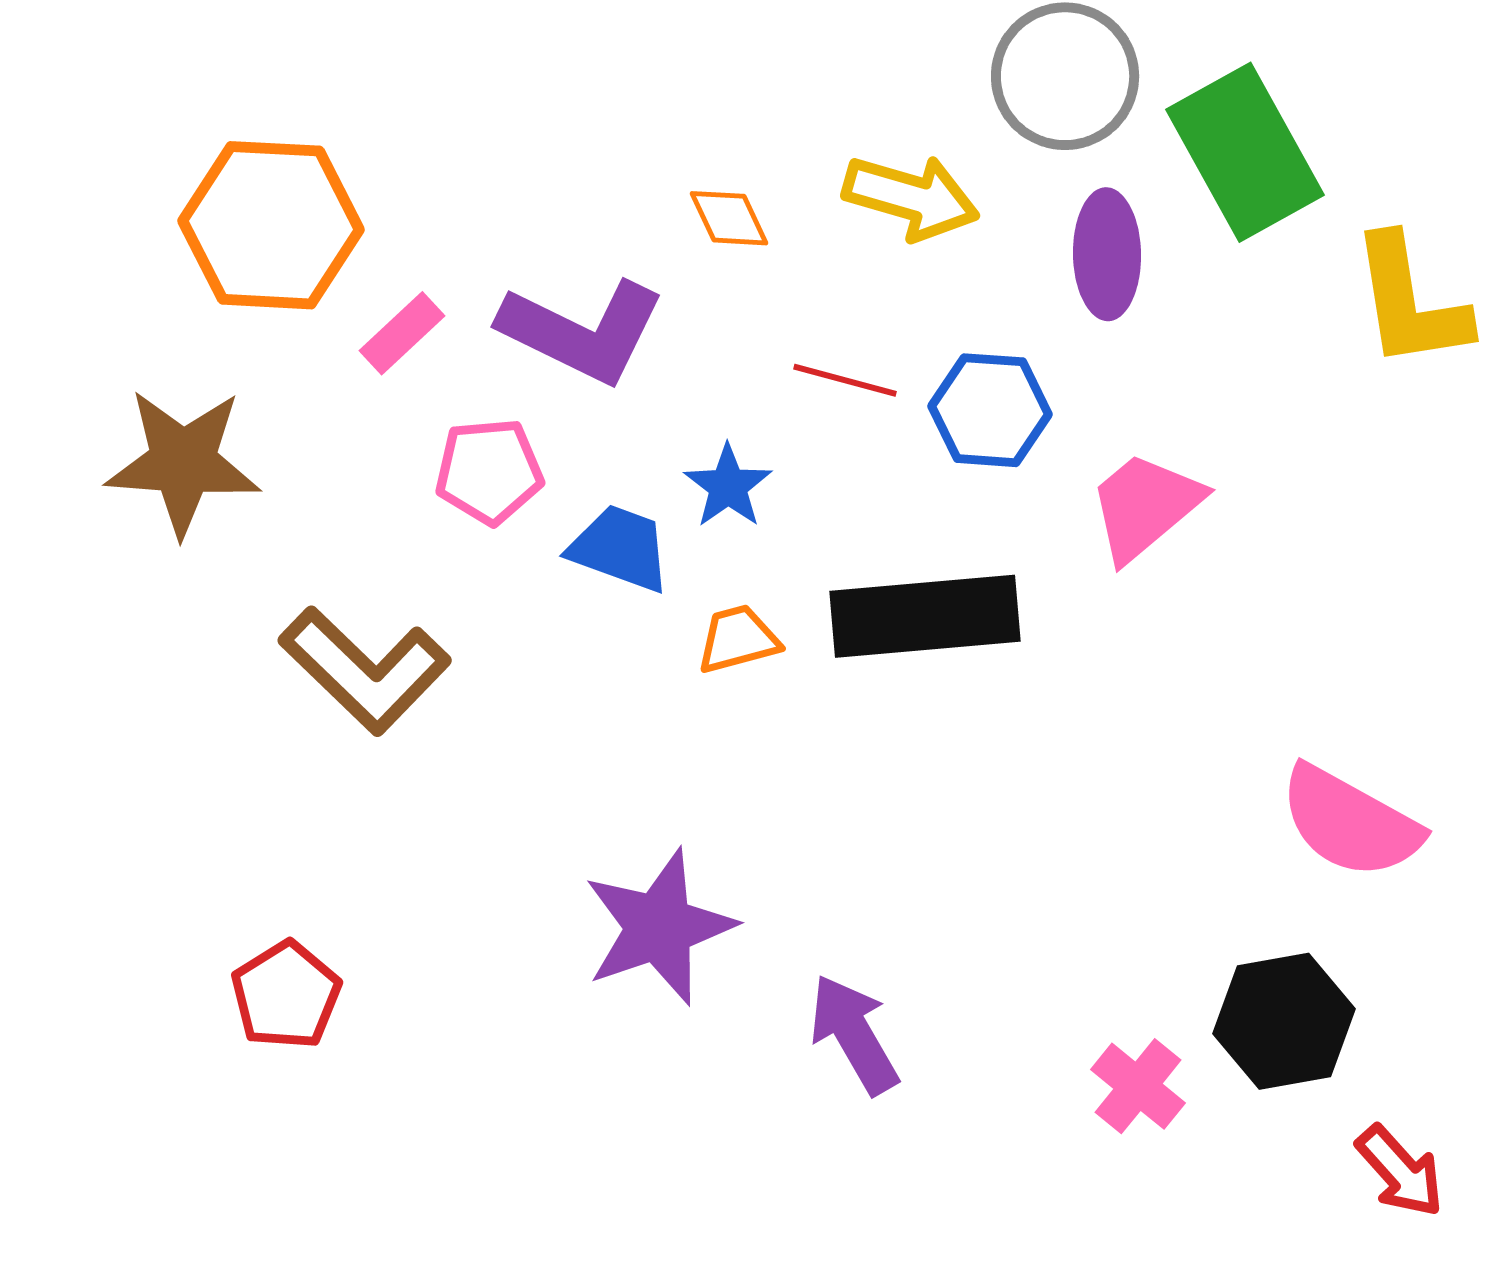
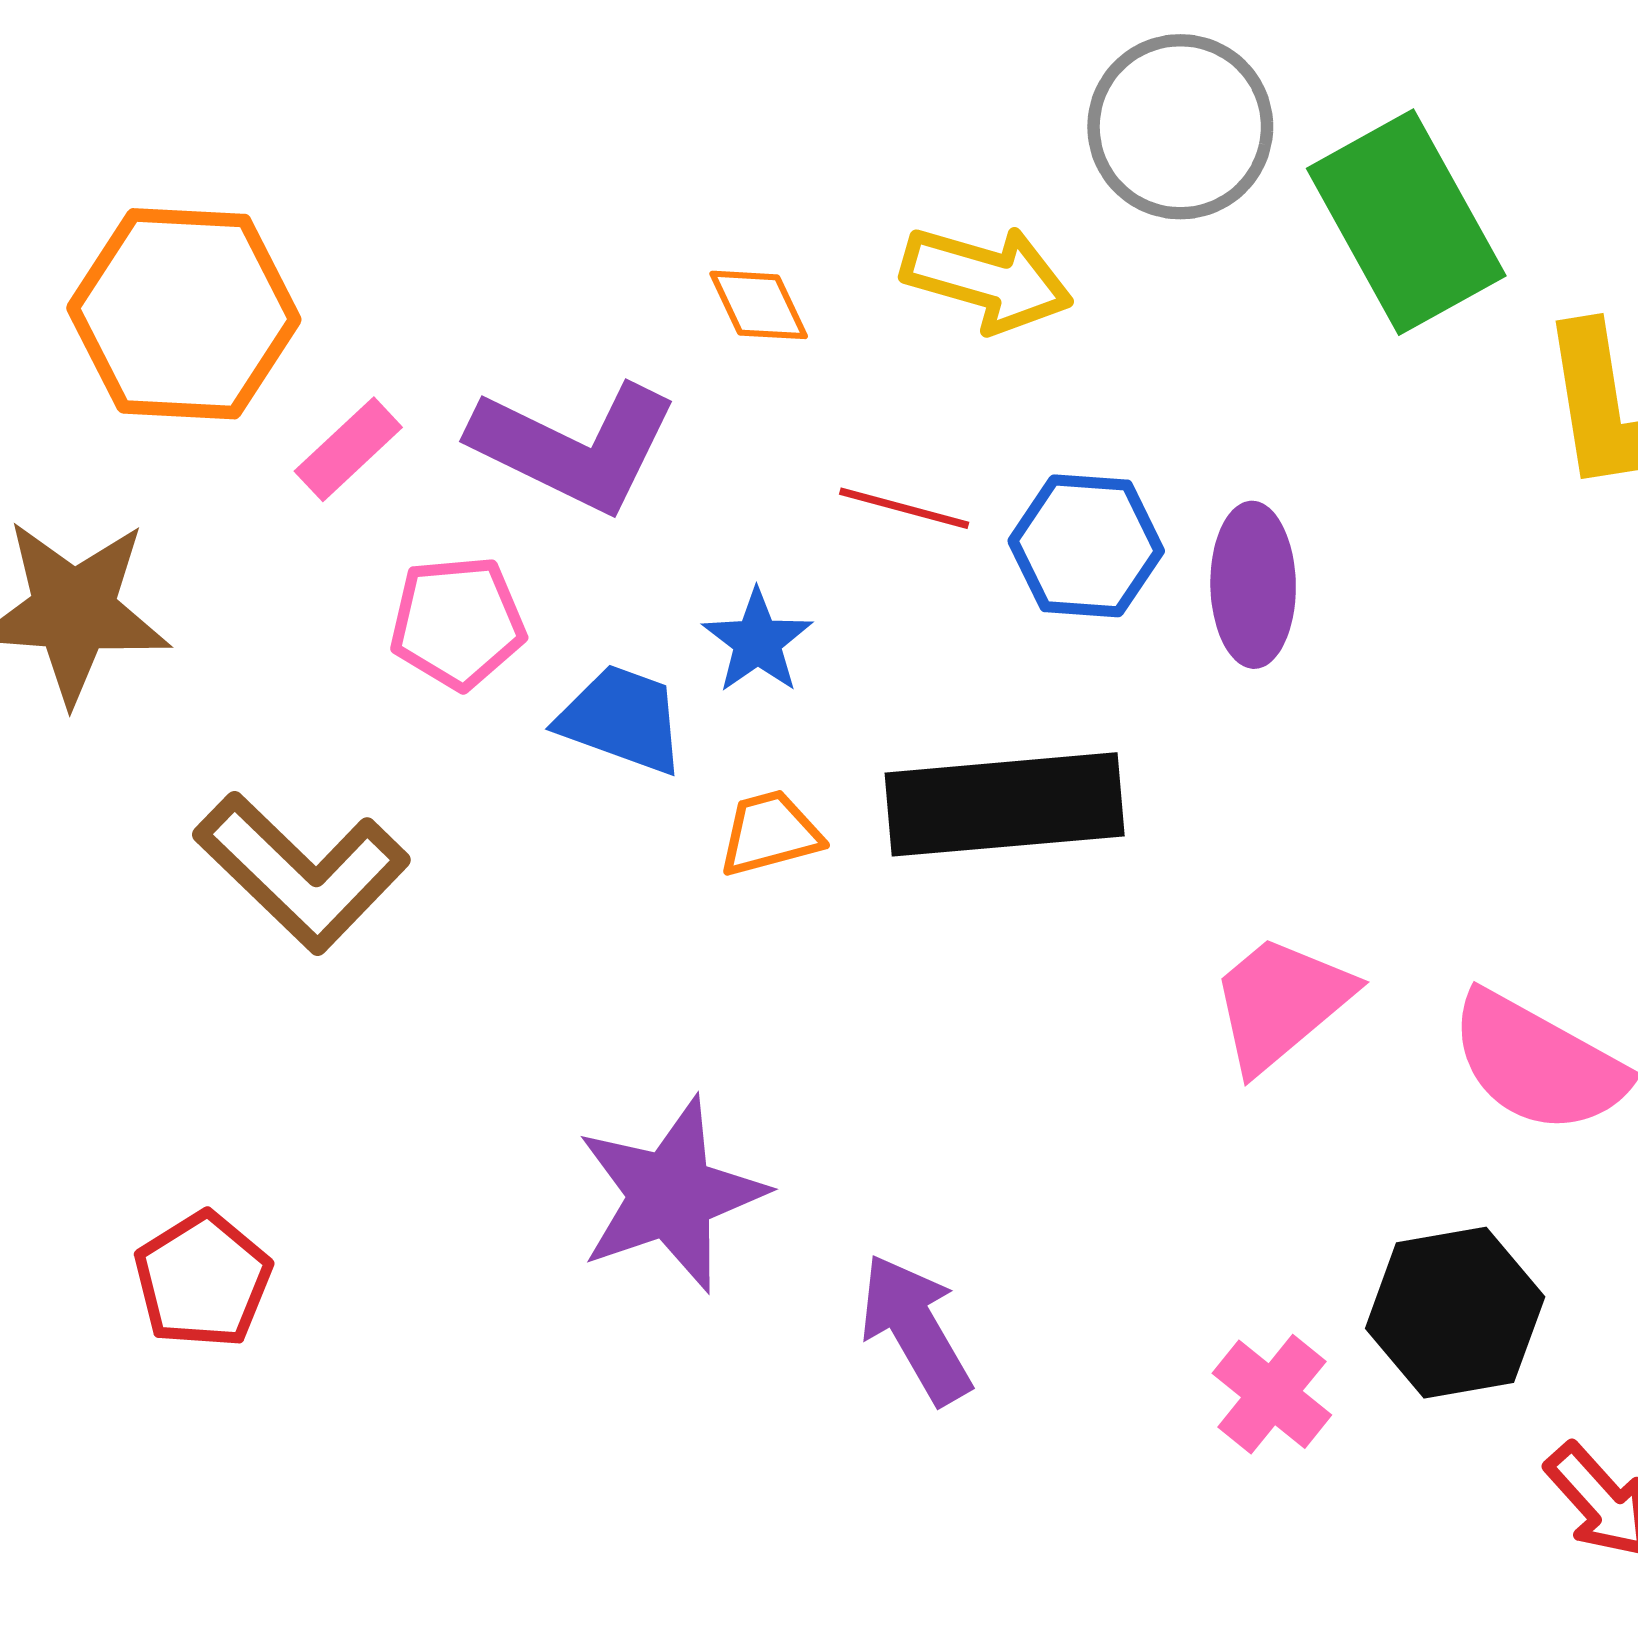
purple ellipse: (1107, 254) -> (1253, 585), moved
pink trapezoid: (1145, 506) -> (1281, 1003), moved

